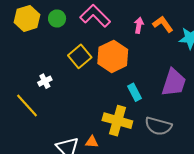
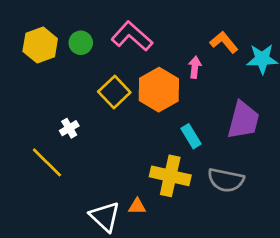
pink arrow: (139, 25) -> (195, 67), moved

